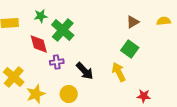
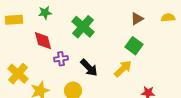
green cross: (63, 30) -> (83, 27), moved
yellow arrow: (119, 72) -> (123, 69), turned 72

